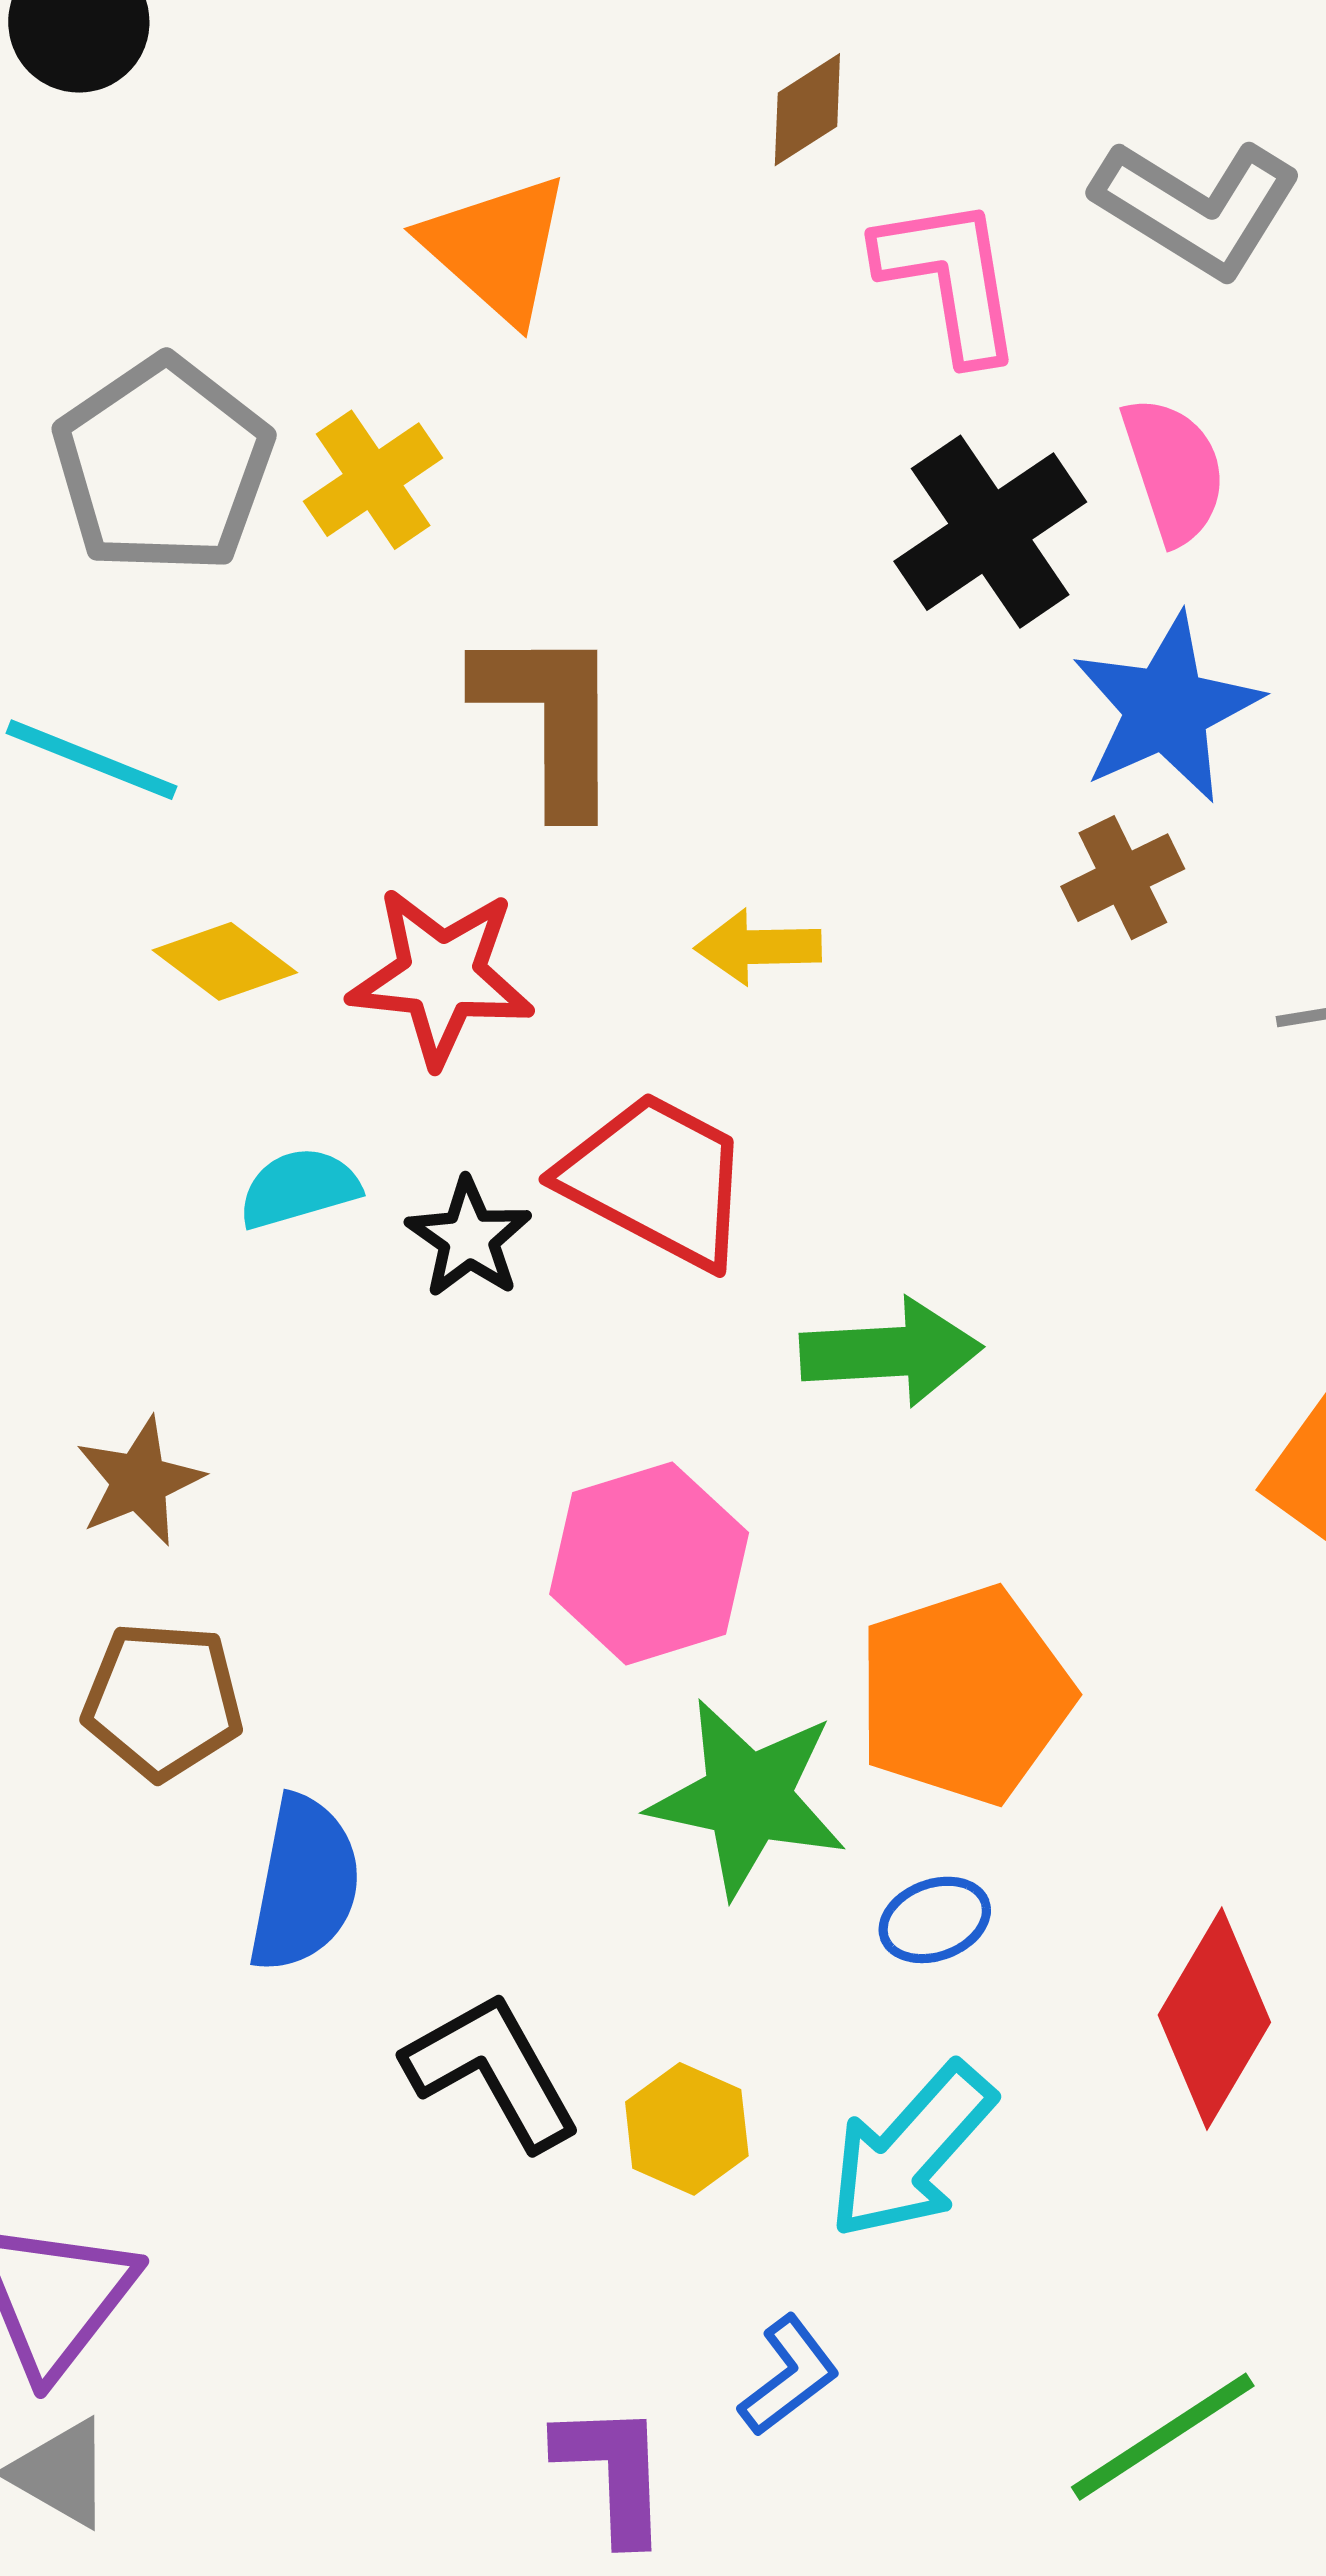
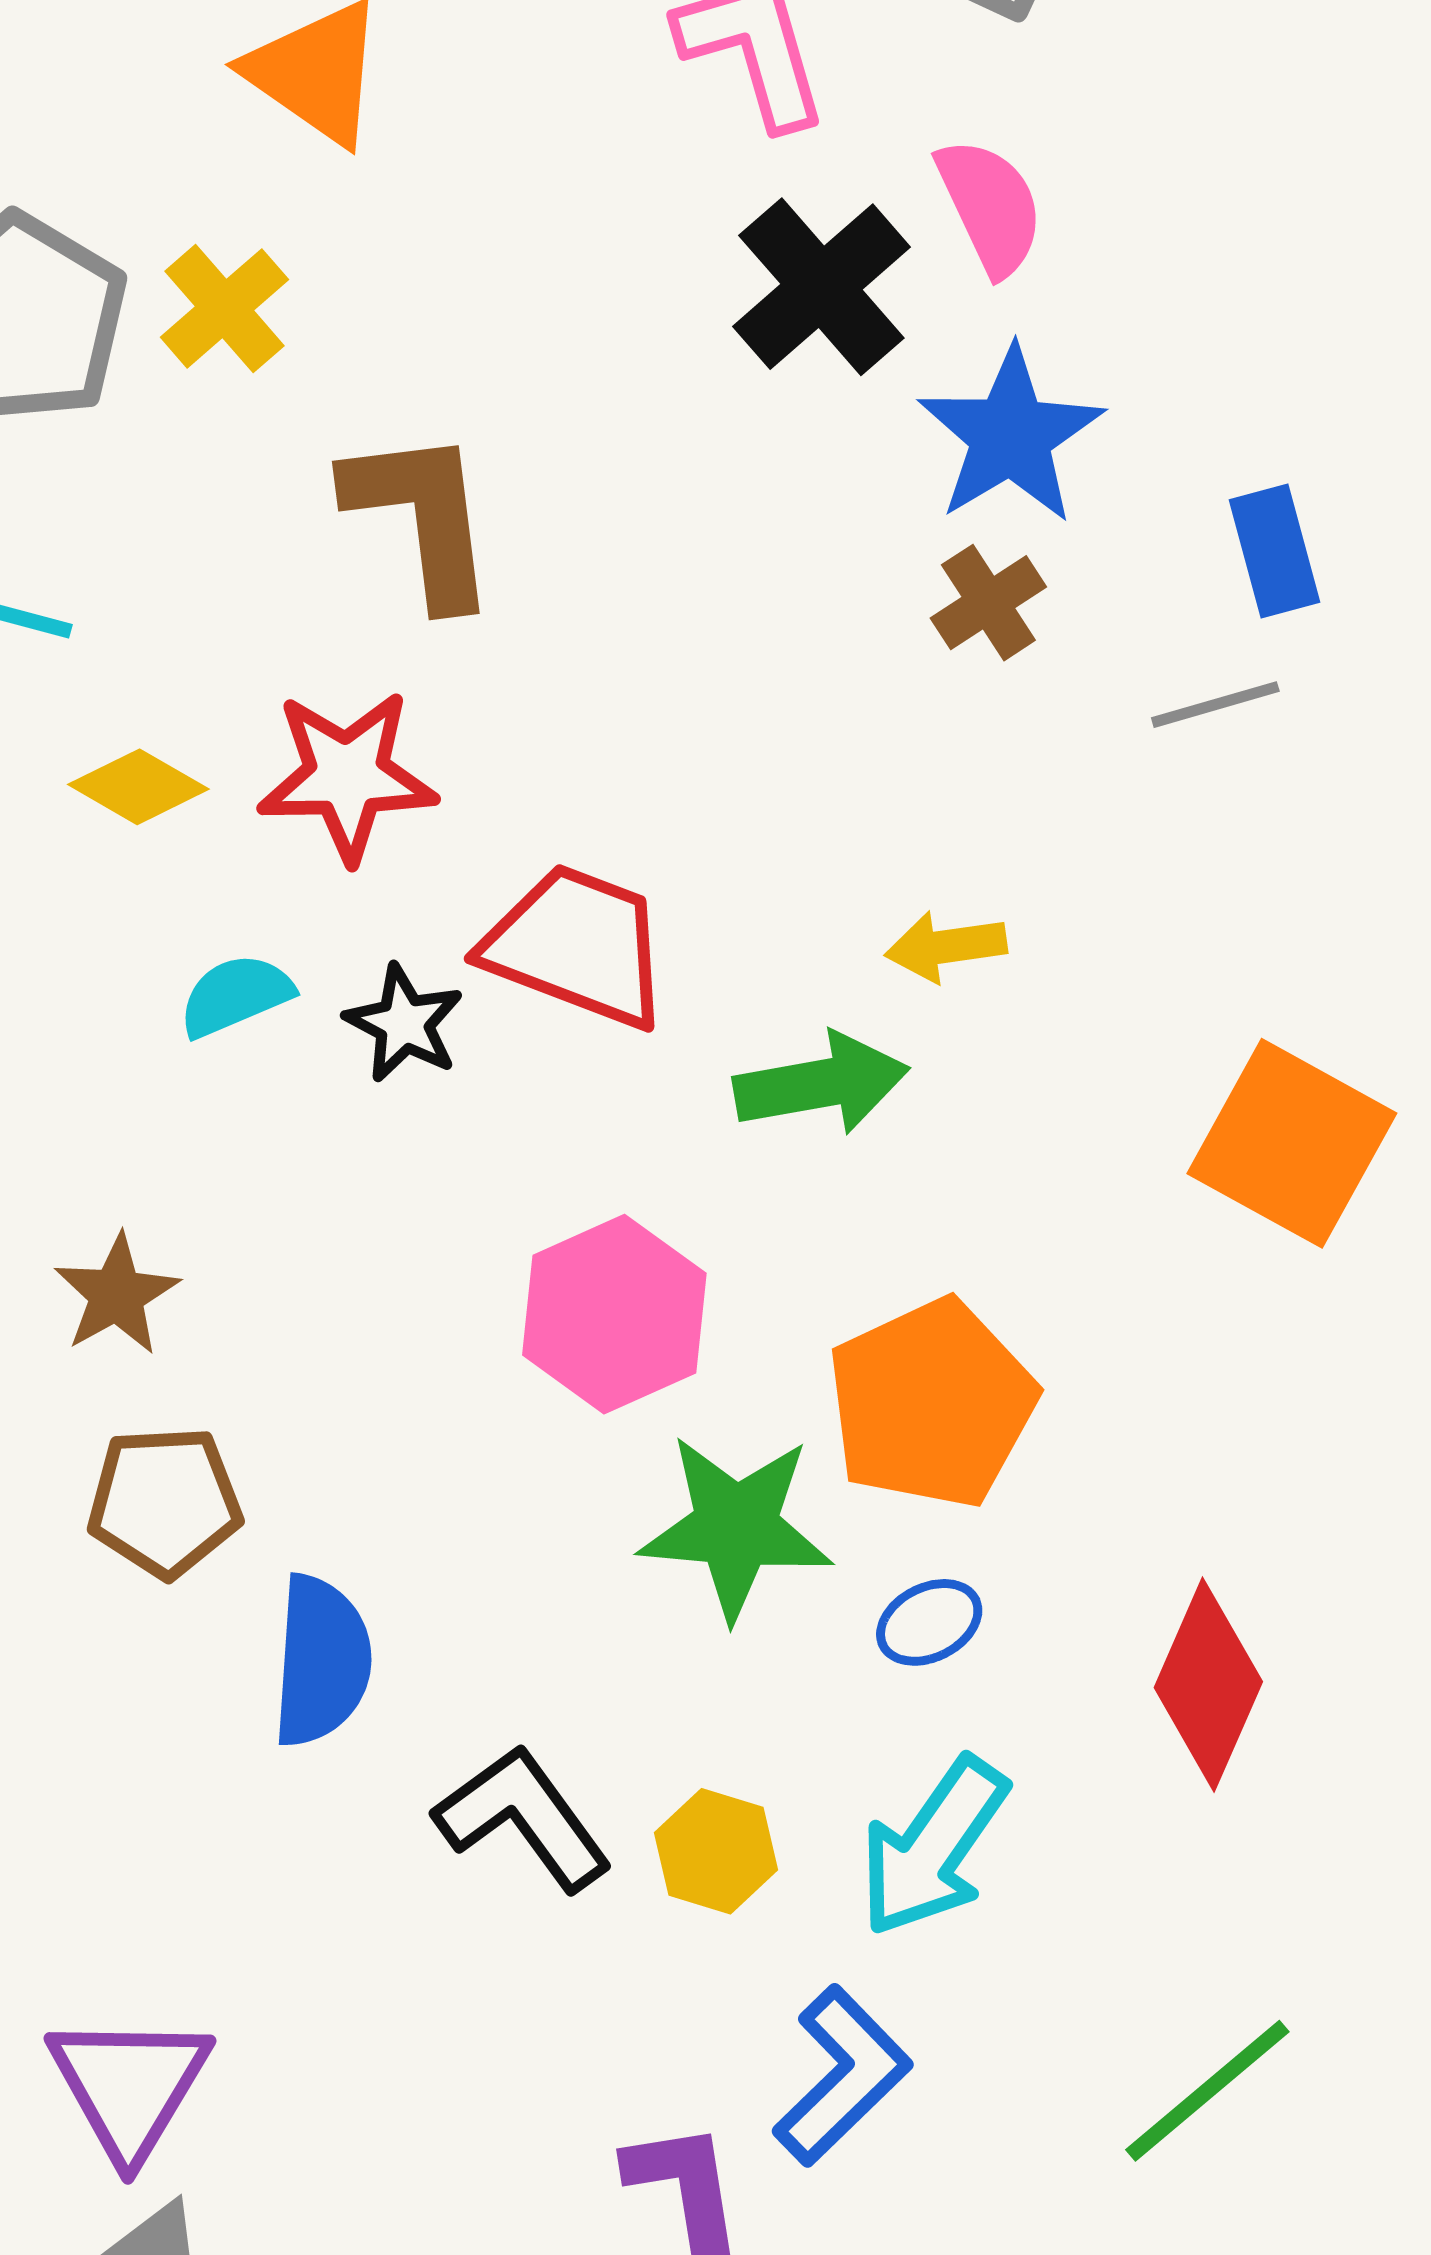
yellow arrow: (758, 947) -> (946, 946), moved
blue L-shape: (789, 2376) -> (842, 2076), size x1.5

